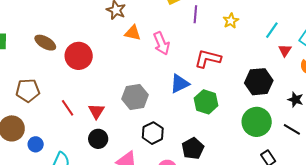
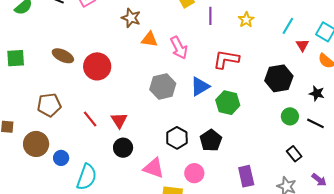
gray hexagon: (135, 97) -> (163, 87), moved
green circle: (257, 122) -> (290, 116), moved, size x0.6
black pentagon: (193, 148) -> (211, 140), moved

